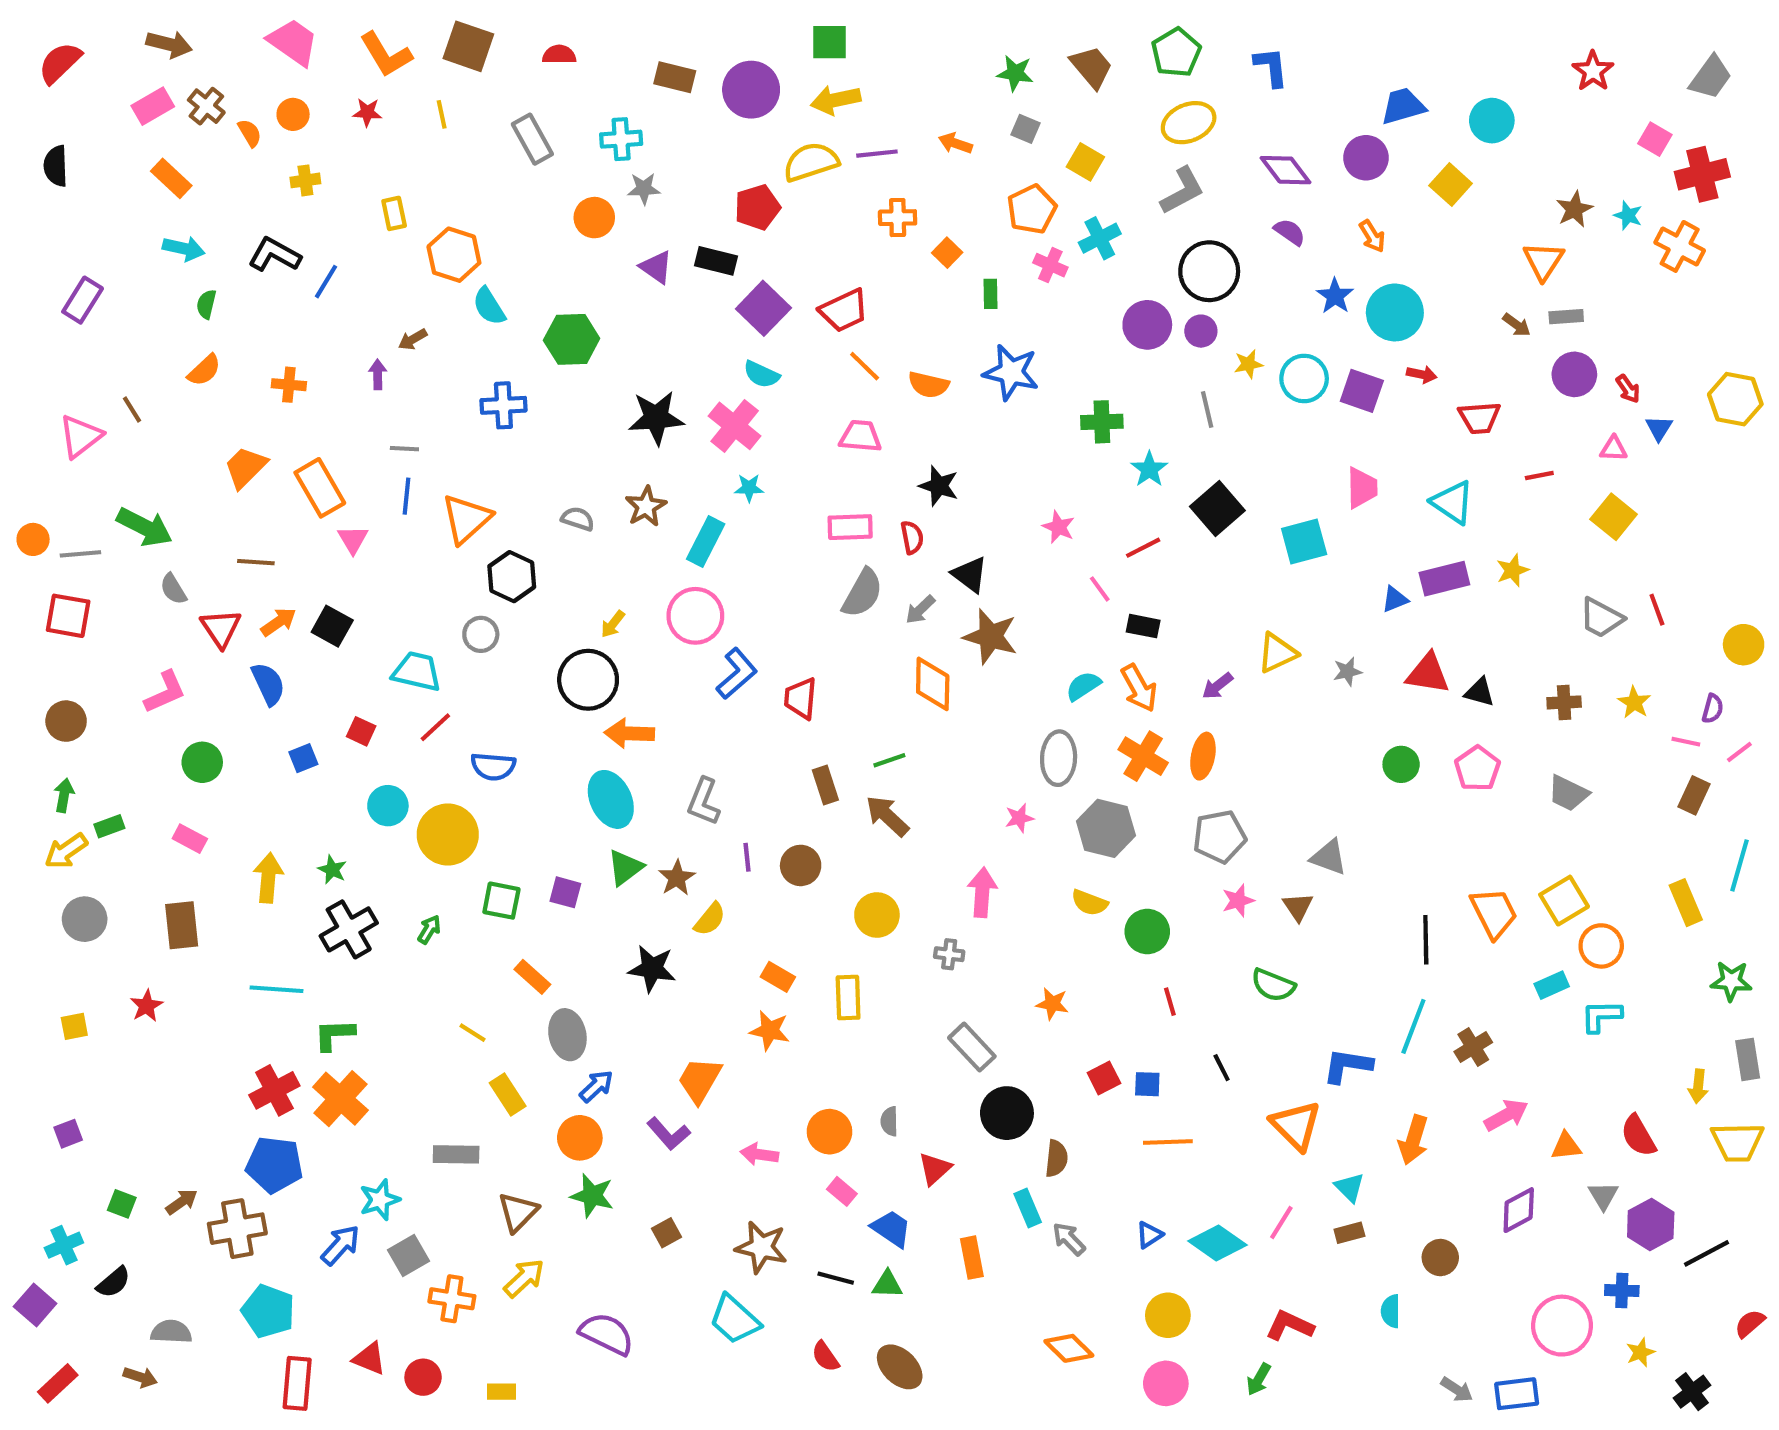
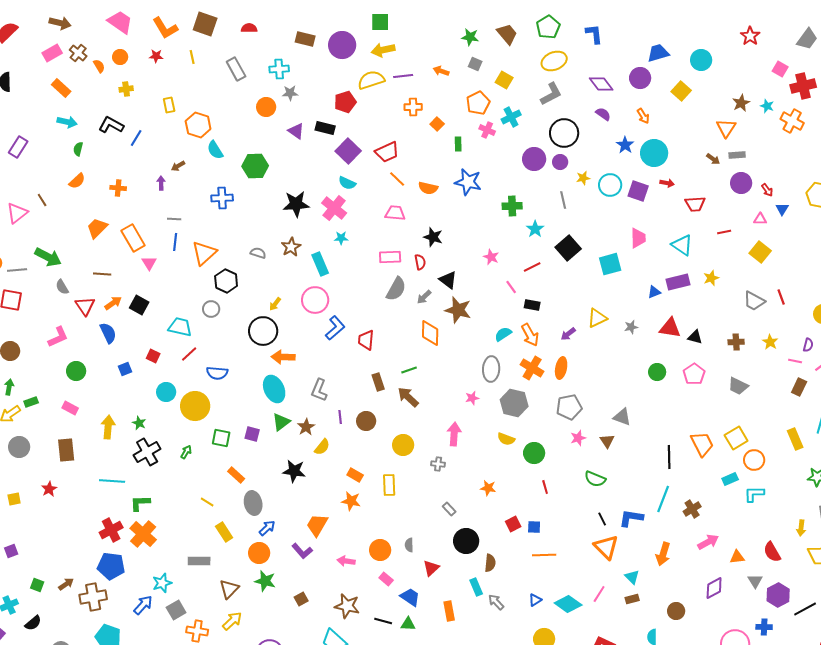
cyan rectangle: (706, 542) -> (320, 264), turned -50
gray rectangle: (972, 1047) -> (449, 509), size x0.6
black line: (1222, 1068) -> (602, 519), moved

